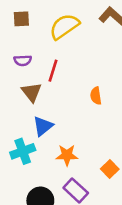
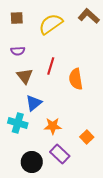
red line: (53, 71) -> (51, 66), moved
orange semicircle: (96, 96) -> (76, 79), size x1.5
cyan cross: (23, 151) -> (18, 123), turned 36

